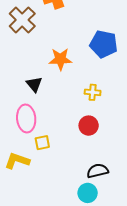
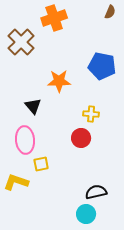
red circle: (89, 126) -> (81, 138), moved

